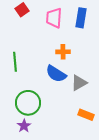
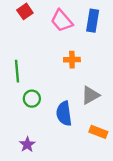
pink trapezoid: (54, 18) -> (62, 21), turned -45
blue semicircle: (56, 74) -> (64, 114), moved, turned 50
green circle: (28, 103) -> (32, 99), moved, size x0.6

